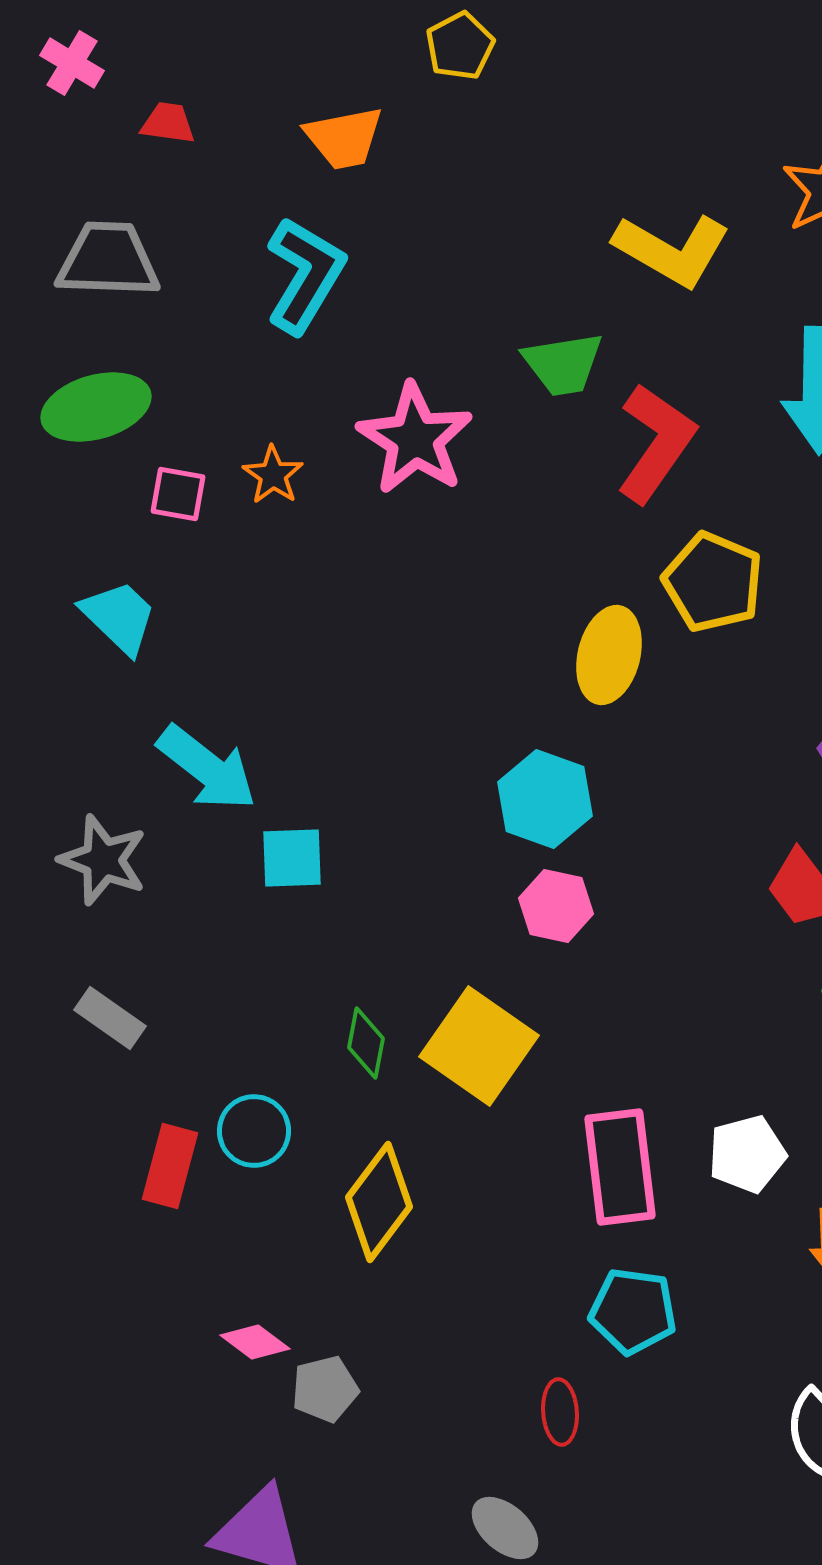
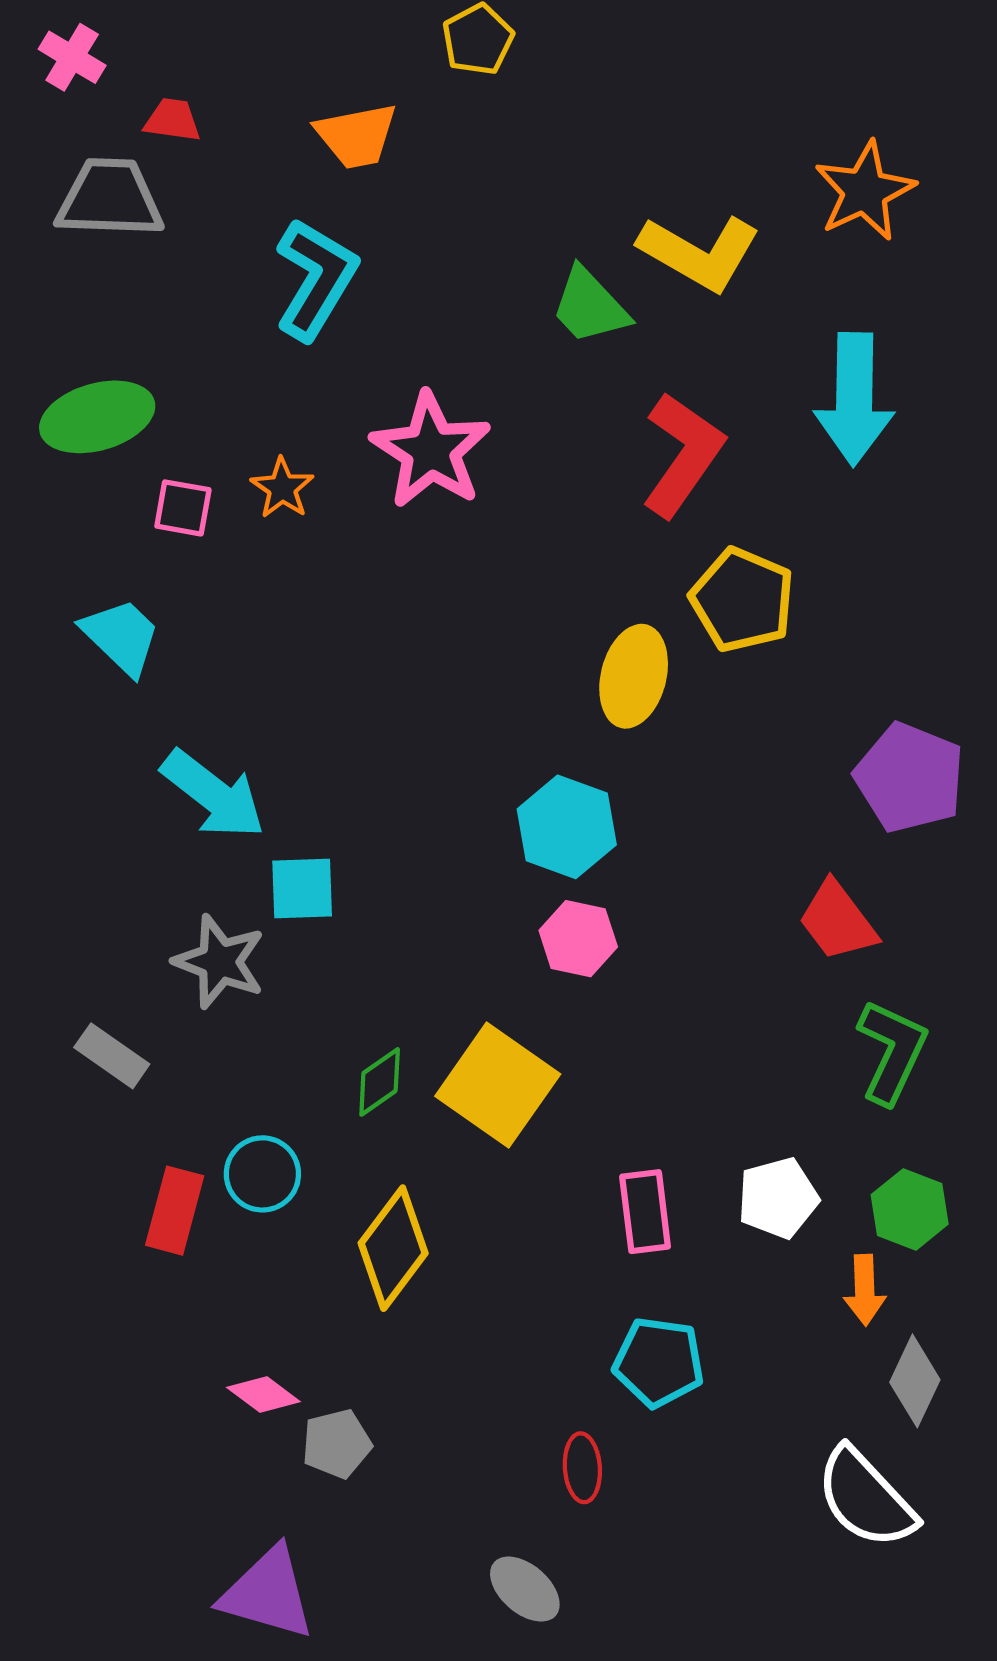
gray trapezoid: (108, 260) -> (110, 198), moved
green trapezoid: (563, 364) -> (590, 306), moved, turned 56
gray star: (103, 860) -> (220, 962), moved
green diamond: (366, 1043) -> (380, 1082), turned 44
pink rectangle: (620, 1167) -> (645, 1212), size x0.7

